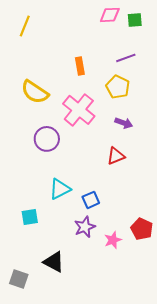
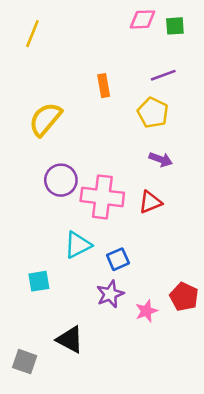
yellow semicircle: (35, 92) -> (45, 119), turned 96
pink cross: (79, 110) -> (102, 197), moved, turned -32

